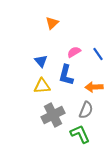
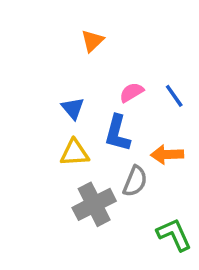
gray semicircle: (86, 110) -> (135, 181), moved
green L-shape: (80, 134) -> (174, 235), moved

